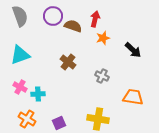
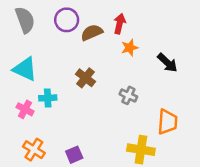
brown semicircle: (73, 26) -> (92, 32), turned -42
cyan triangle: (20, 55) -> (25, 69), turned 45
cyan cross: (38, 94) -> (48, 98), moved
orange trapezoid: (133, 97) -> (167, 122), turned 85
yellow cross: (98, 119) -> (141, 150), moved

